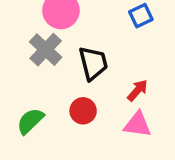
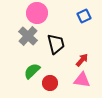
red circle: (83, 111) -> (50, 83), moved
green semicircle: (30, 121) -> (32, 71), moved

